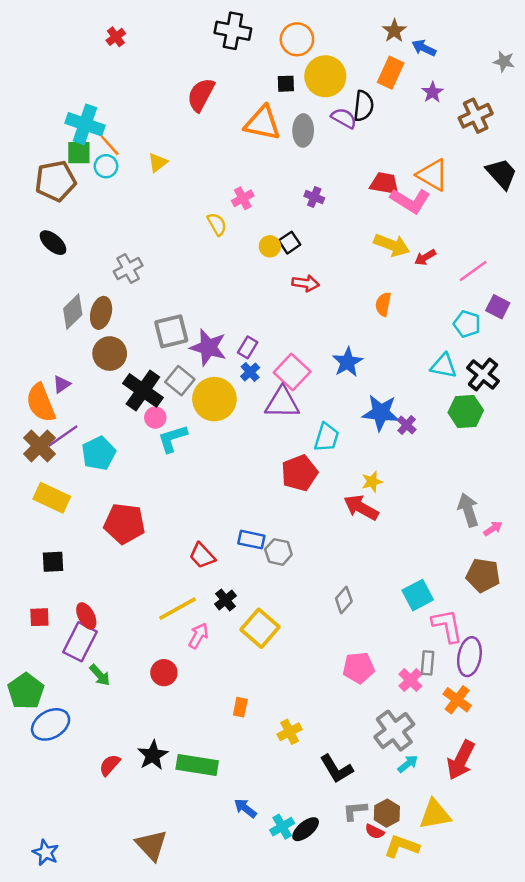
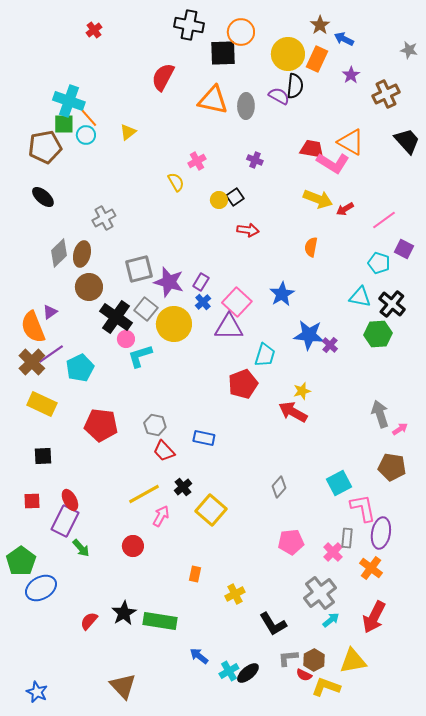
yellow circle: (325, 76) -> (288, 54), moved
black square: (286, 84) -> (223, 53), moved, size x1.8
gray hexagon: (278, 552) -> (155, 425), moved

